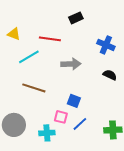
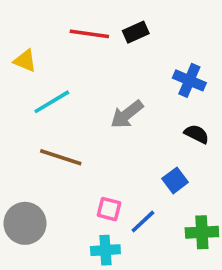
red line: (50, 39) -> (89, 34), moved
gray arrow: (71, 64) -> (127, 114), turned 144
blue square: (74, 101) -> (175, 180), moved, turned 32
cyan cross: (47, 133) -> (105, 250), moved

